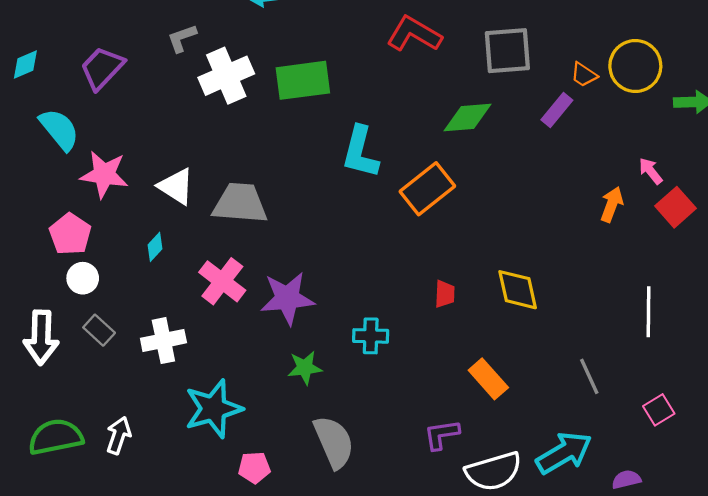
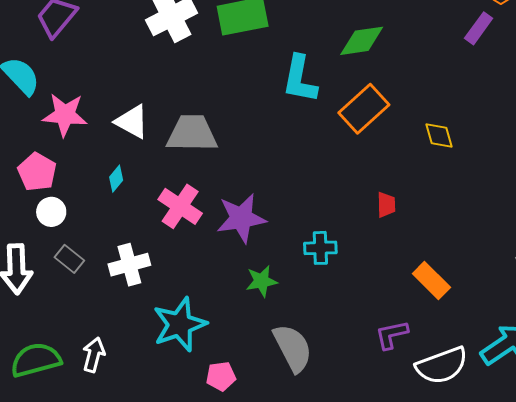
green diamond: (467, 118) -> (362, 41), moved
yellow diamond: (518, 290) -> (439, 135), moved, size x0.7

